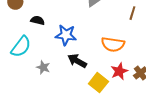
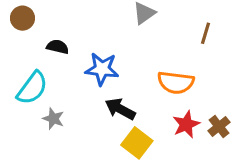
gray star: (43, 67) -> (53, 119), moved
yellow square: (98, 83) -> (137, 143), moved

